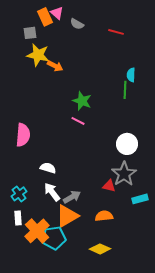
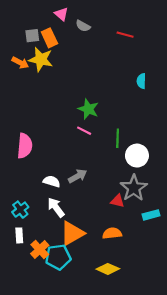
orange rectangle: (45, 17) -> (49, 38), moved
orange arrow: (55, 66) -> (20, 63), moved
green line: (125, 90) -> (118, 138), moved
gray arrow: (72, 197) -> (78, 176), moved
orange cross: (37, 231) -> (40, 250), size x0.7

